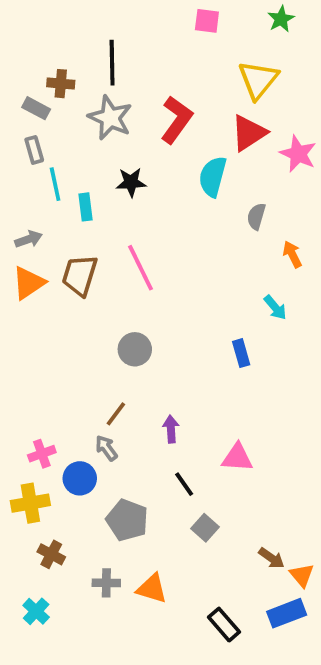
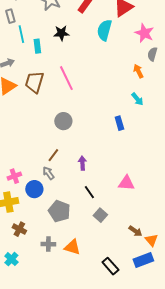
pink star: (298, 154) -> (144, 33), moved
gray semicircle: (256, 216) -> (152, 54), moved
orange arrow: (292, 254) -> (138, 71), moved
pink triangle: (237, 458) -> (126, 183), moved

